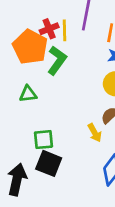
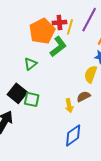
green triangle: (28, 94) -> (30, 64), turned -48
black square: (49, 163) -> (17, 93), moved

